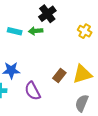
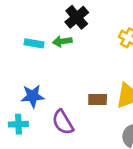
brown rectangle: (59, 76) -> (98, 99), turned 56

